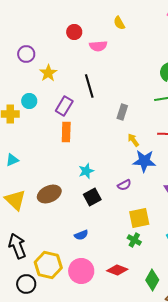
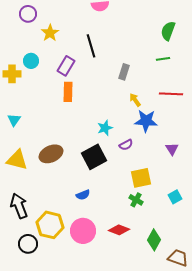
cyan triangle: (12, 160) -> (14, 120), turned -32
cyan star: (86, 171) -> (105, 128), moved
black square: (92, 197) -> (94, 157), size x1.4
yellow triangle: (15, 200) -> (17, 160), turned -30

